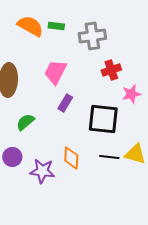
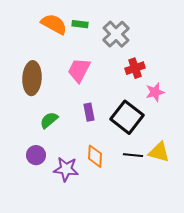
gray cross: (92, 36) -> (116, 34), turned -36
purple rectangle: (65, 103) -> (89, 112), moved, turned -42
black square: (103, 119) -> (127, 117), turned 32

